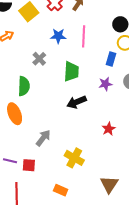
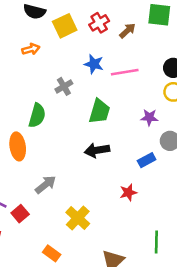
pink line: (84, 36) -> (125, 72), turned 65
blue rectangle: (111, 59) -> (147, 160), moved, turned 32
purple star: (105, 84) -> (149, 117), moved
red square: (29, 165) -> (20, 214), turned 32

